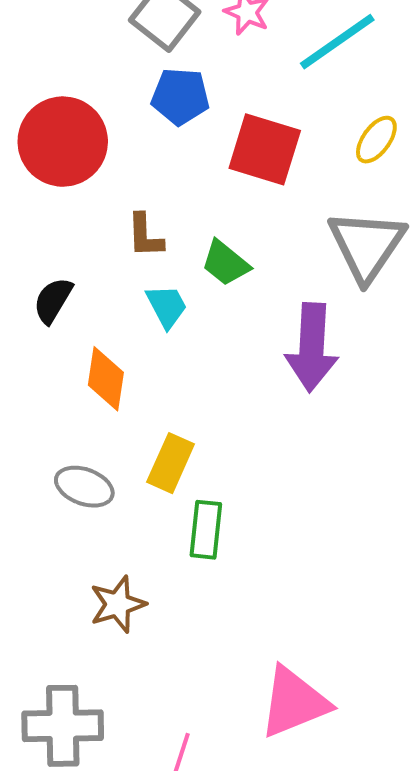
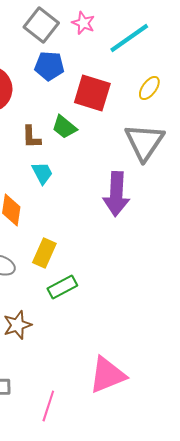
green trapezoid: (225, 263) -> (64, 127), moved
green rectangle: (206, 530) -> (62, 287), turned 56

